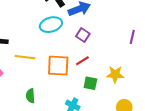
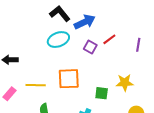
yellow line: (25, 57) -> (36, 85), moved
red line: (82, 61) -> (109, 39), moved

